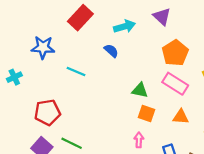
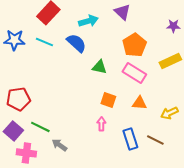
blue semicircle: (111, 51) -> (76, 43), size x1.5
cyan line: (76, 72) -> (44, 42), moved
green triangle: (140, 90) -> (99, 67), moved

